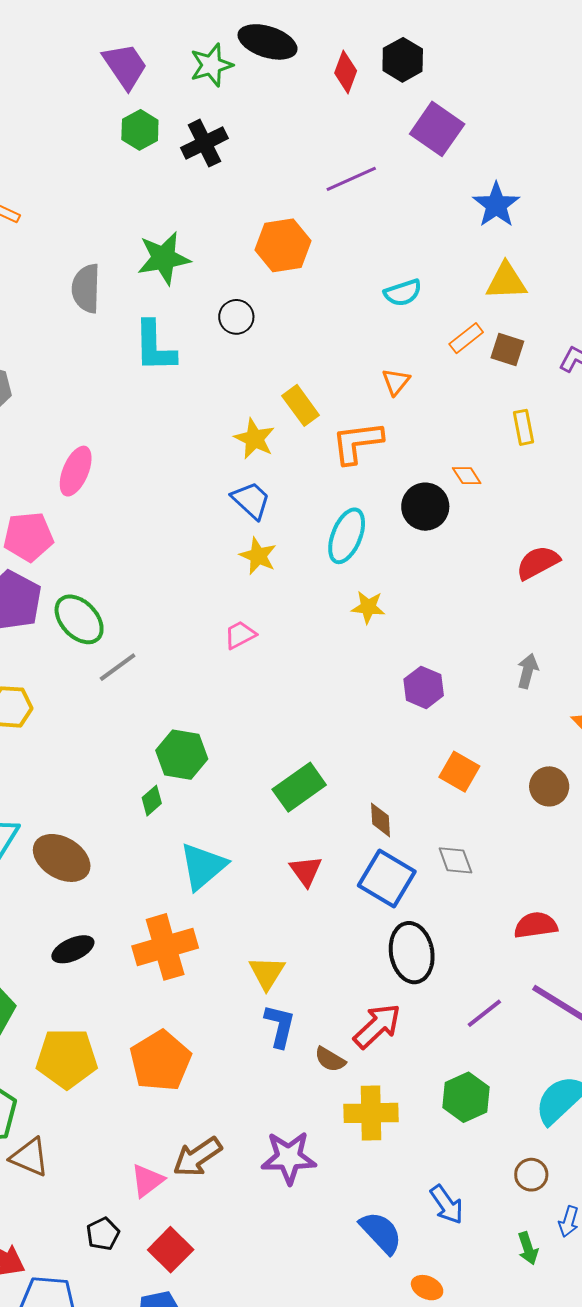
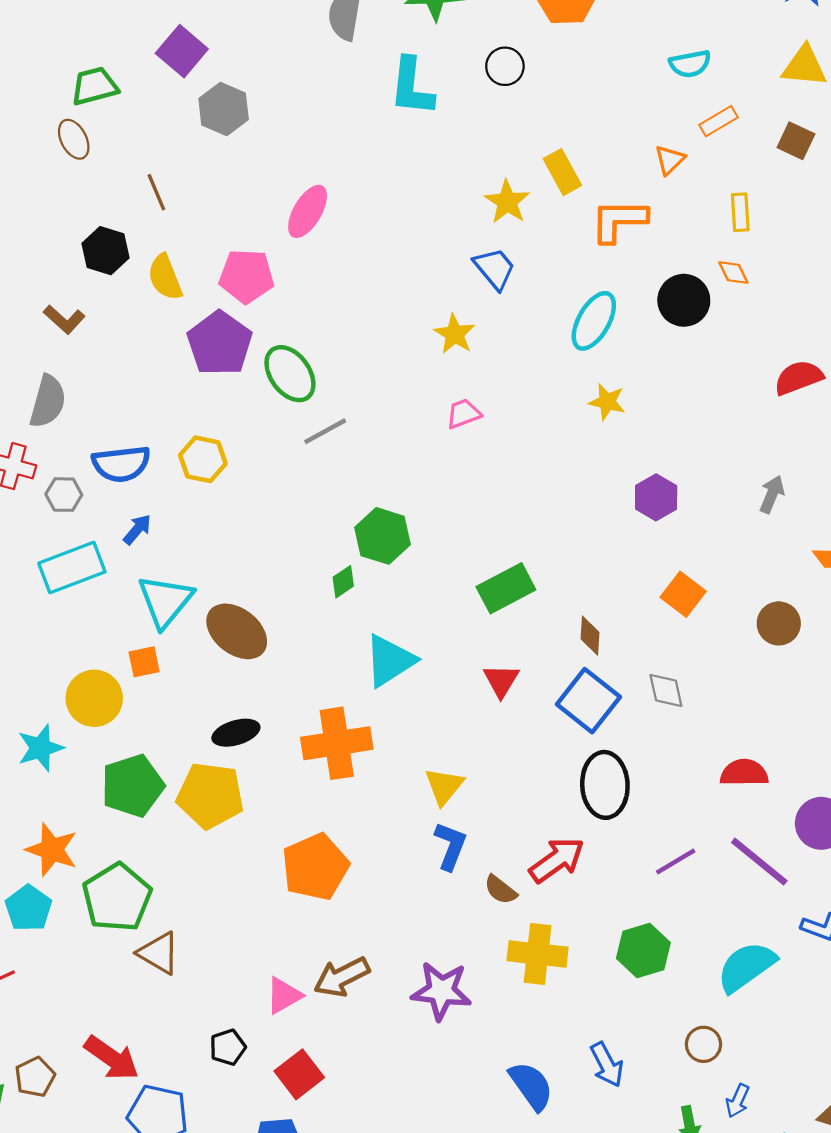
orange rectangle: (466, 338) -> (719, 121), moved
yellow rectangle: (523, 427) -> (740, 212), moved
yellow star: (258, 556) -> (455, 334), moved
yellow pentagon: (67, 1058) -> (210, 795), moved

